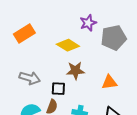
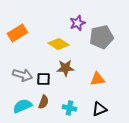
black square: (58, 89) -> (43, 79), moved

